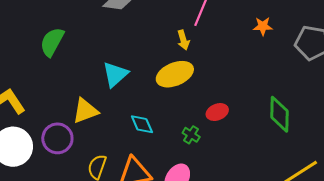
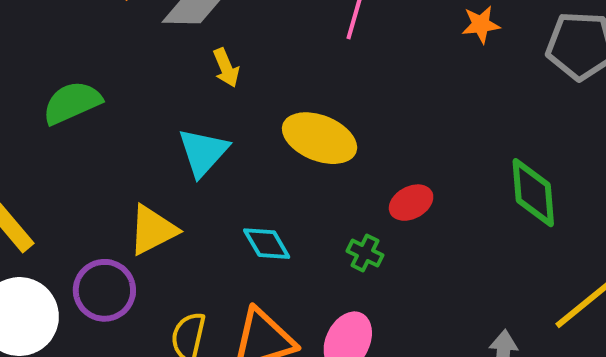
yellow arrow: (183, 40) -> (226, 68), moved
green semicircle: (52, 42) -> (72, 103), turned 44
yellow ellipse: (175, 74) -> (320, 138), turned 51

